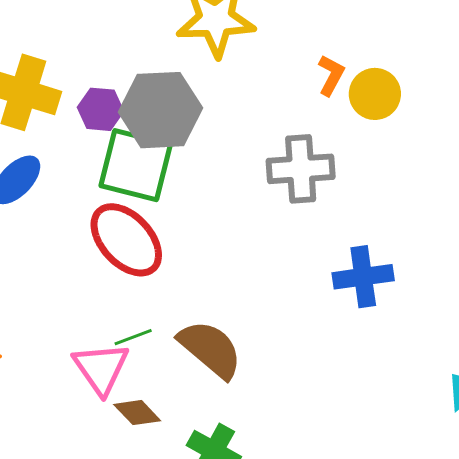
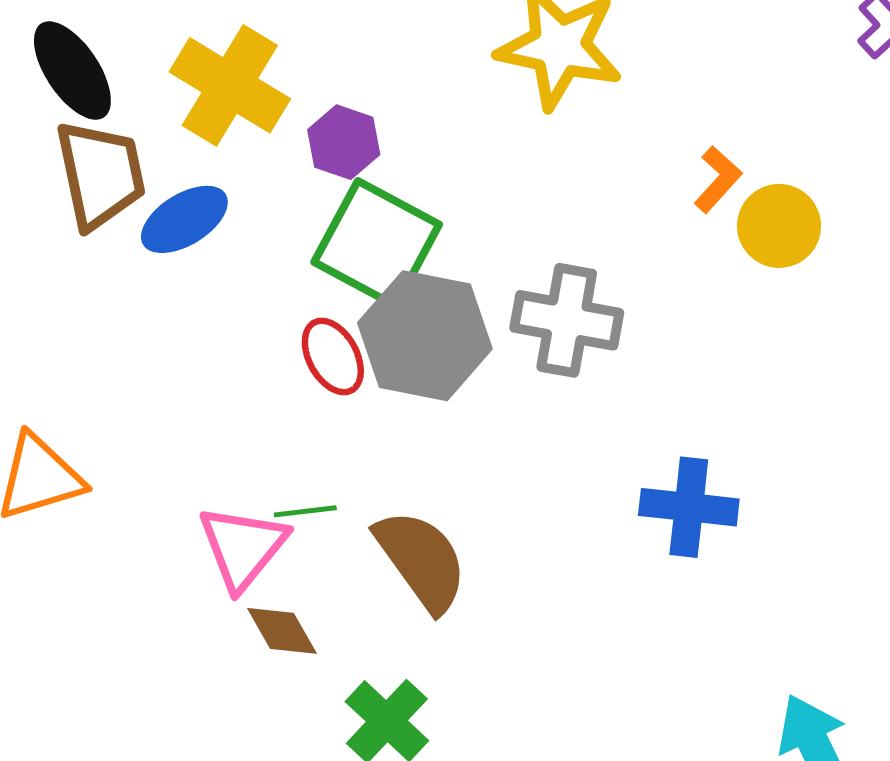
gray hexagon: (160, 110) -> (425, 336), moved
gray cross: (301, 169) -> (567, 320), moved
red ellipse: (126, 240) -> (333, 356), size x0.6

